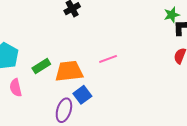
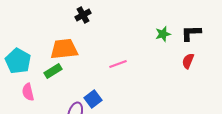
green star: (172, 15) -> (163, 34), moved
orange trapezoid: (69, 71) -> (64, 49), moved

